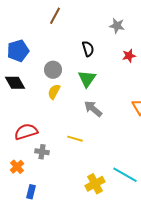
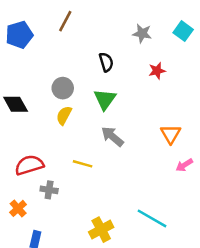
blue pentagon: (18, 51) -> (19, 35), moved
yellow line: (75, 139) -> (83, 164), moved
yellow cross: (95, 184) -> (101, 230), moved

